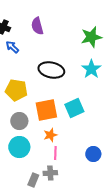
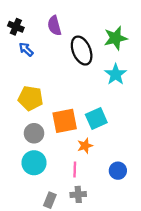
black ellipse: (51, 70) -> (82, 51), moved, turned 55
orange star: (50, 135) -> (85, 146), moved
gray cross: (50, 173) -> (78, 194), moved

